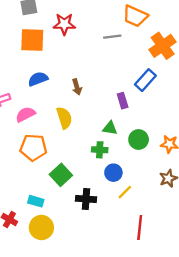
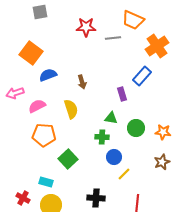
red star: (64, 24) -> (86, 27), moved
orange square: (32, 40) -> (31, 53), moved, turned 35
black cross: (86, 199) -> (96, 198), moved

